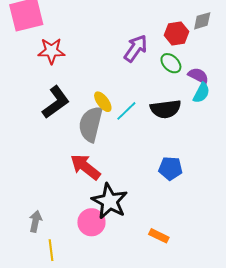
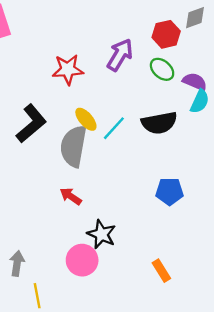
red star: (51, 51) -> (68, 69), moved
red arrow: (85, 167) -> (71, 196), size x0.6
black star: (110, 201) -> (101, 234), size x0.7
orange rectangle: (159, 236) -> (161, 271), turned 36

